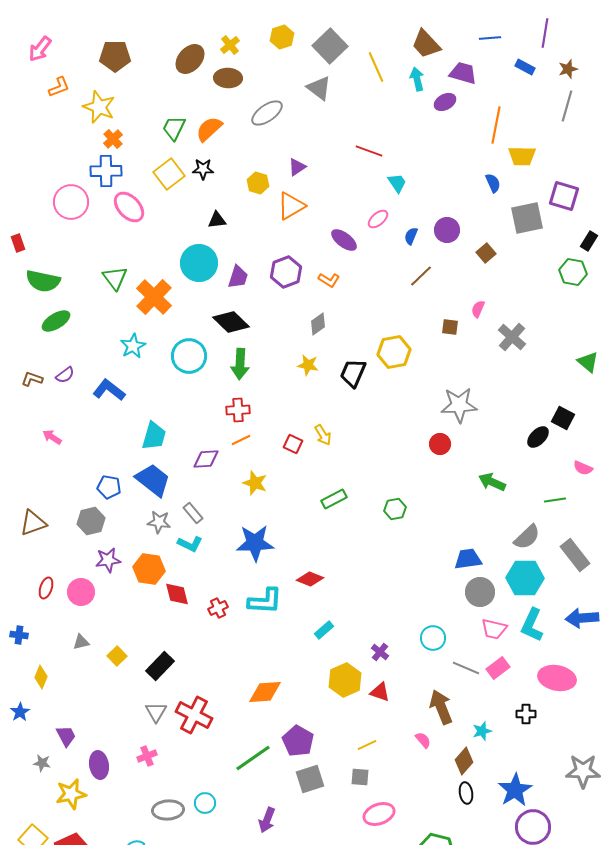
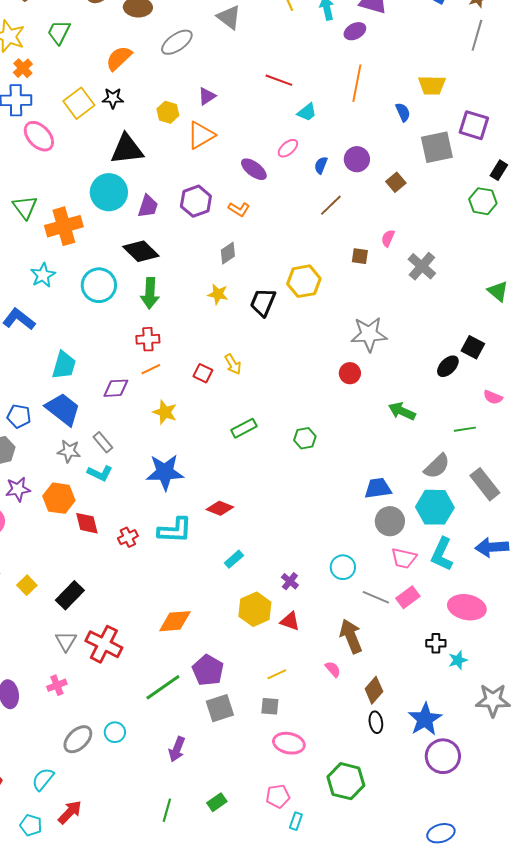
orange line: (496, 125) -> (357, 83), moved
green trapezoid: (174, 128) -> (59, 32), moved
cyan trapezoid: (397, 183) -> (307, 112), turned 85
black triangle: (217, 220) -> (127, 149), size x1.8
orange cross: (154, 297) -> (64, 226), turned 30
cyan star: (482, 731) -> (458, 660), moved
gray ellipse: (168, 810) -> (78, 739), turned -40
pink ellipse: (379, 814) -> (289, 743), turned 32

